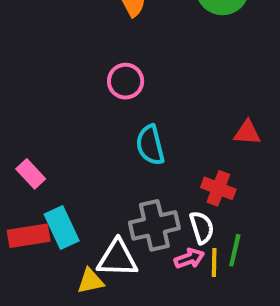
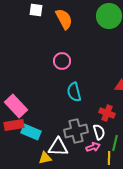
pink rectangle: (31, 174) -> (16, 106), size x1.6
cyan rectangle: (62, 227) -> (31, 132), turned -42
red rectangle: (29, 236) -> (14, 125), moved
yellow line: (214, 263) -> (109, 158), moved

